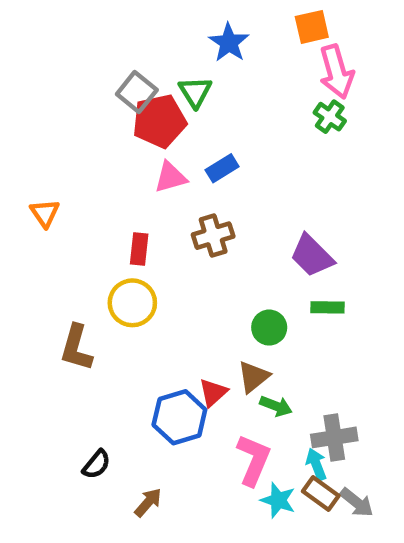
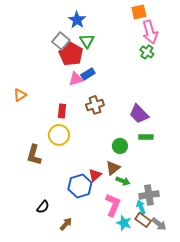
blue star: (229, 43) -> (77, 20), moved
red pentagon: (159, 121) -> (71, 54), turned -30
blue rectangle: (222, 168) -> (88, 74), moved
orange triangle: (45, 213) -> (20, 95), turned 32

